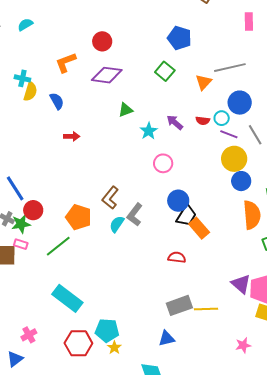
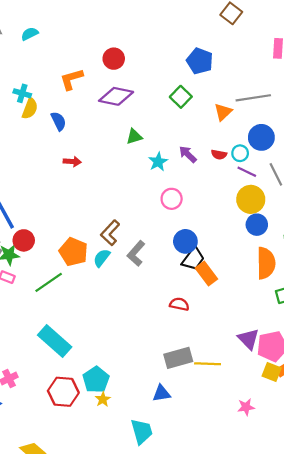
cyan semicircle: (117, 224) -> (102, 258), moved
cyan pentagon: (107, 330) -> (96, 380), turned 30

